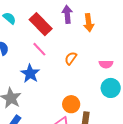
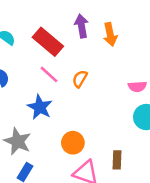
orange semicircle: (71, 58) -> (80, 79), moved
orange circle: (71, 104) -> (73, 143), moved

